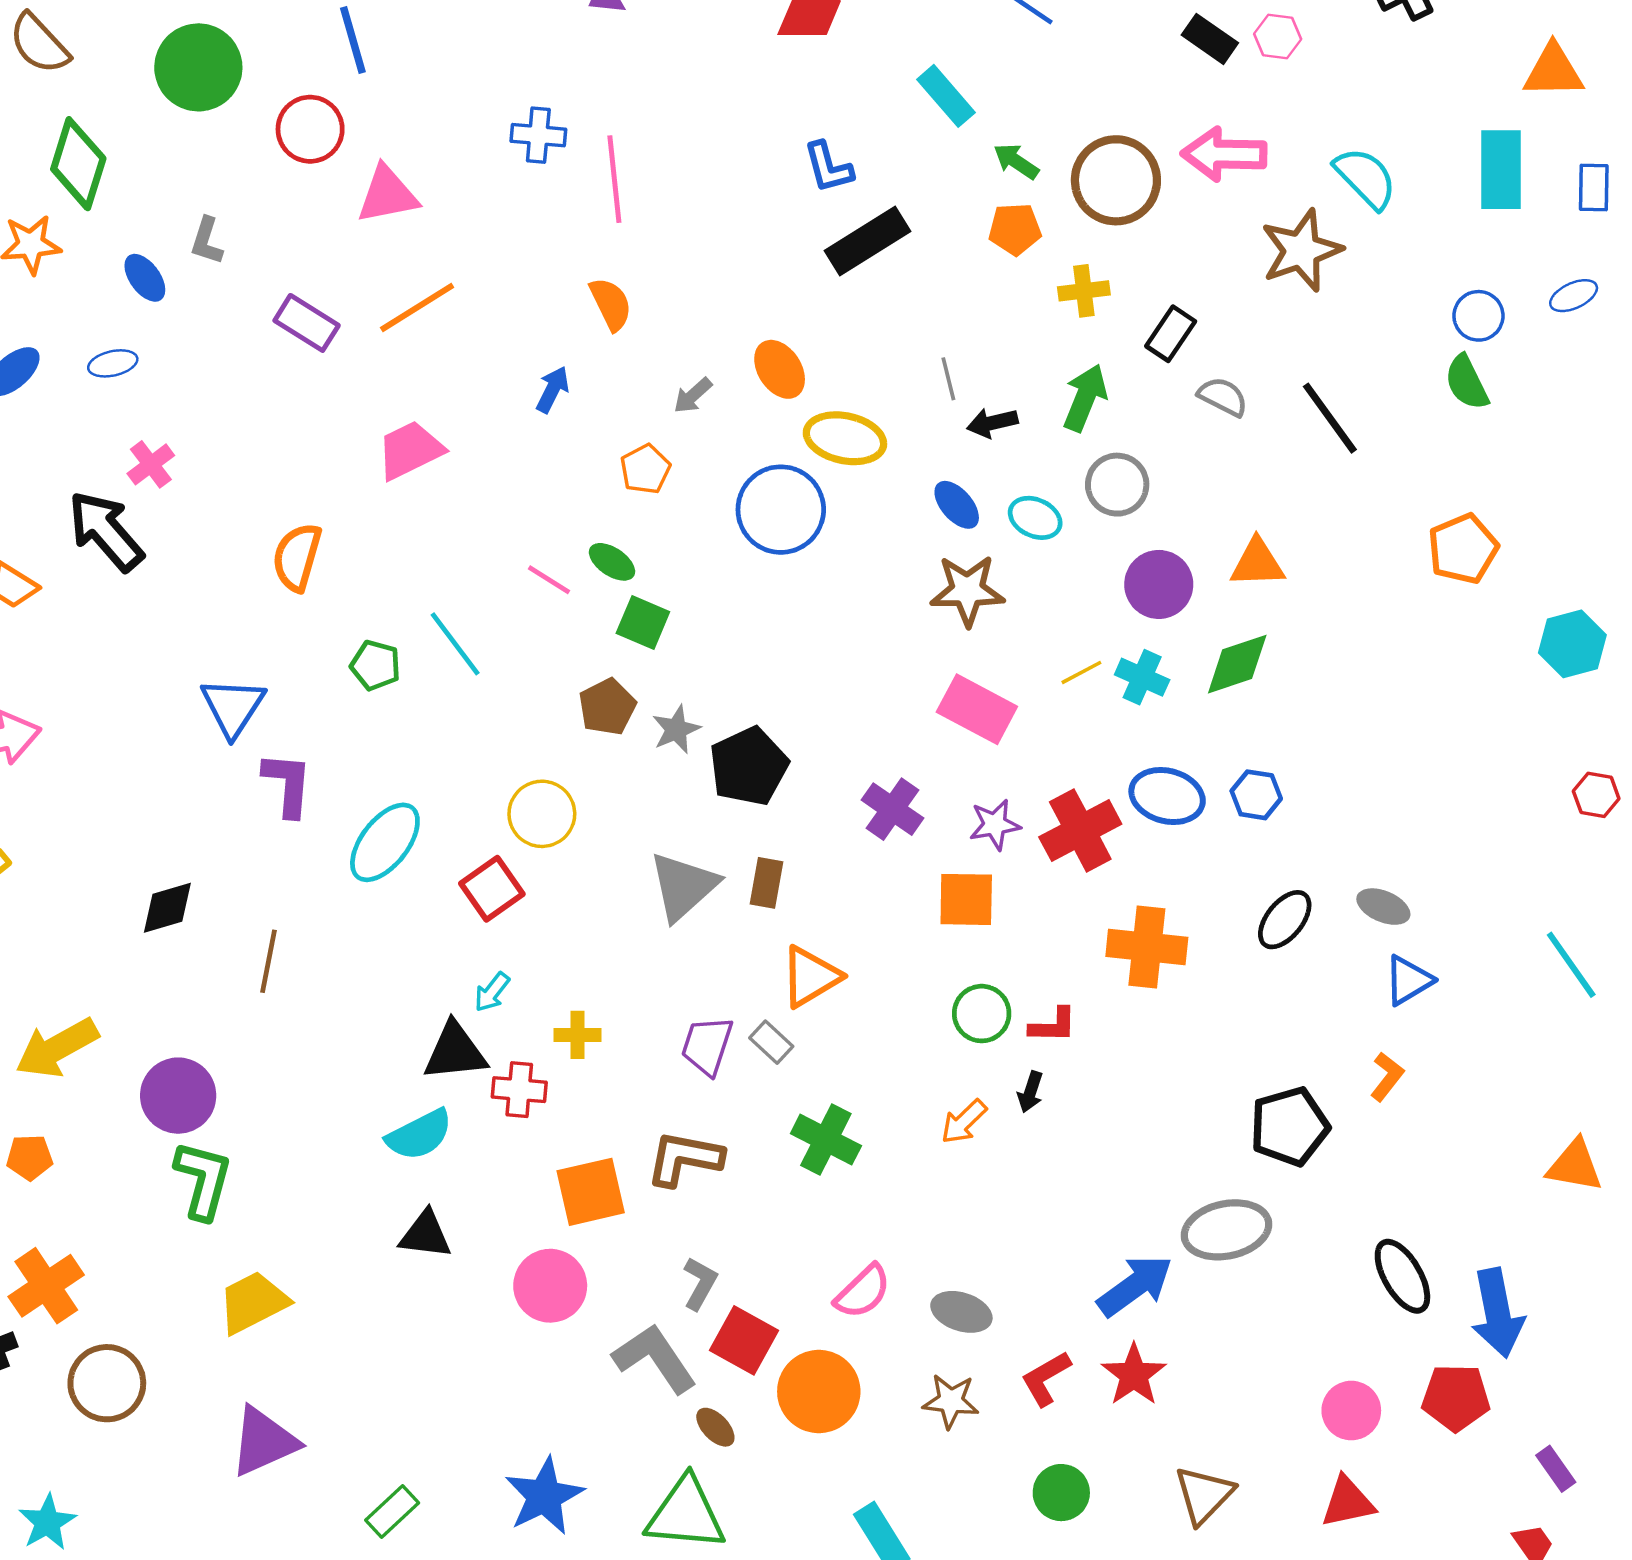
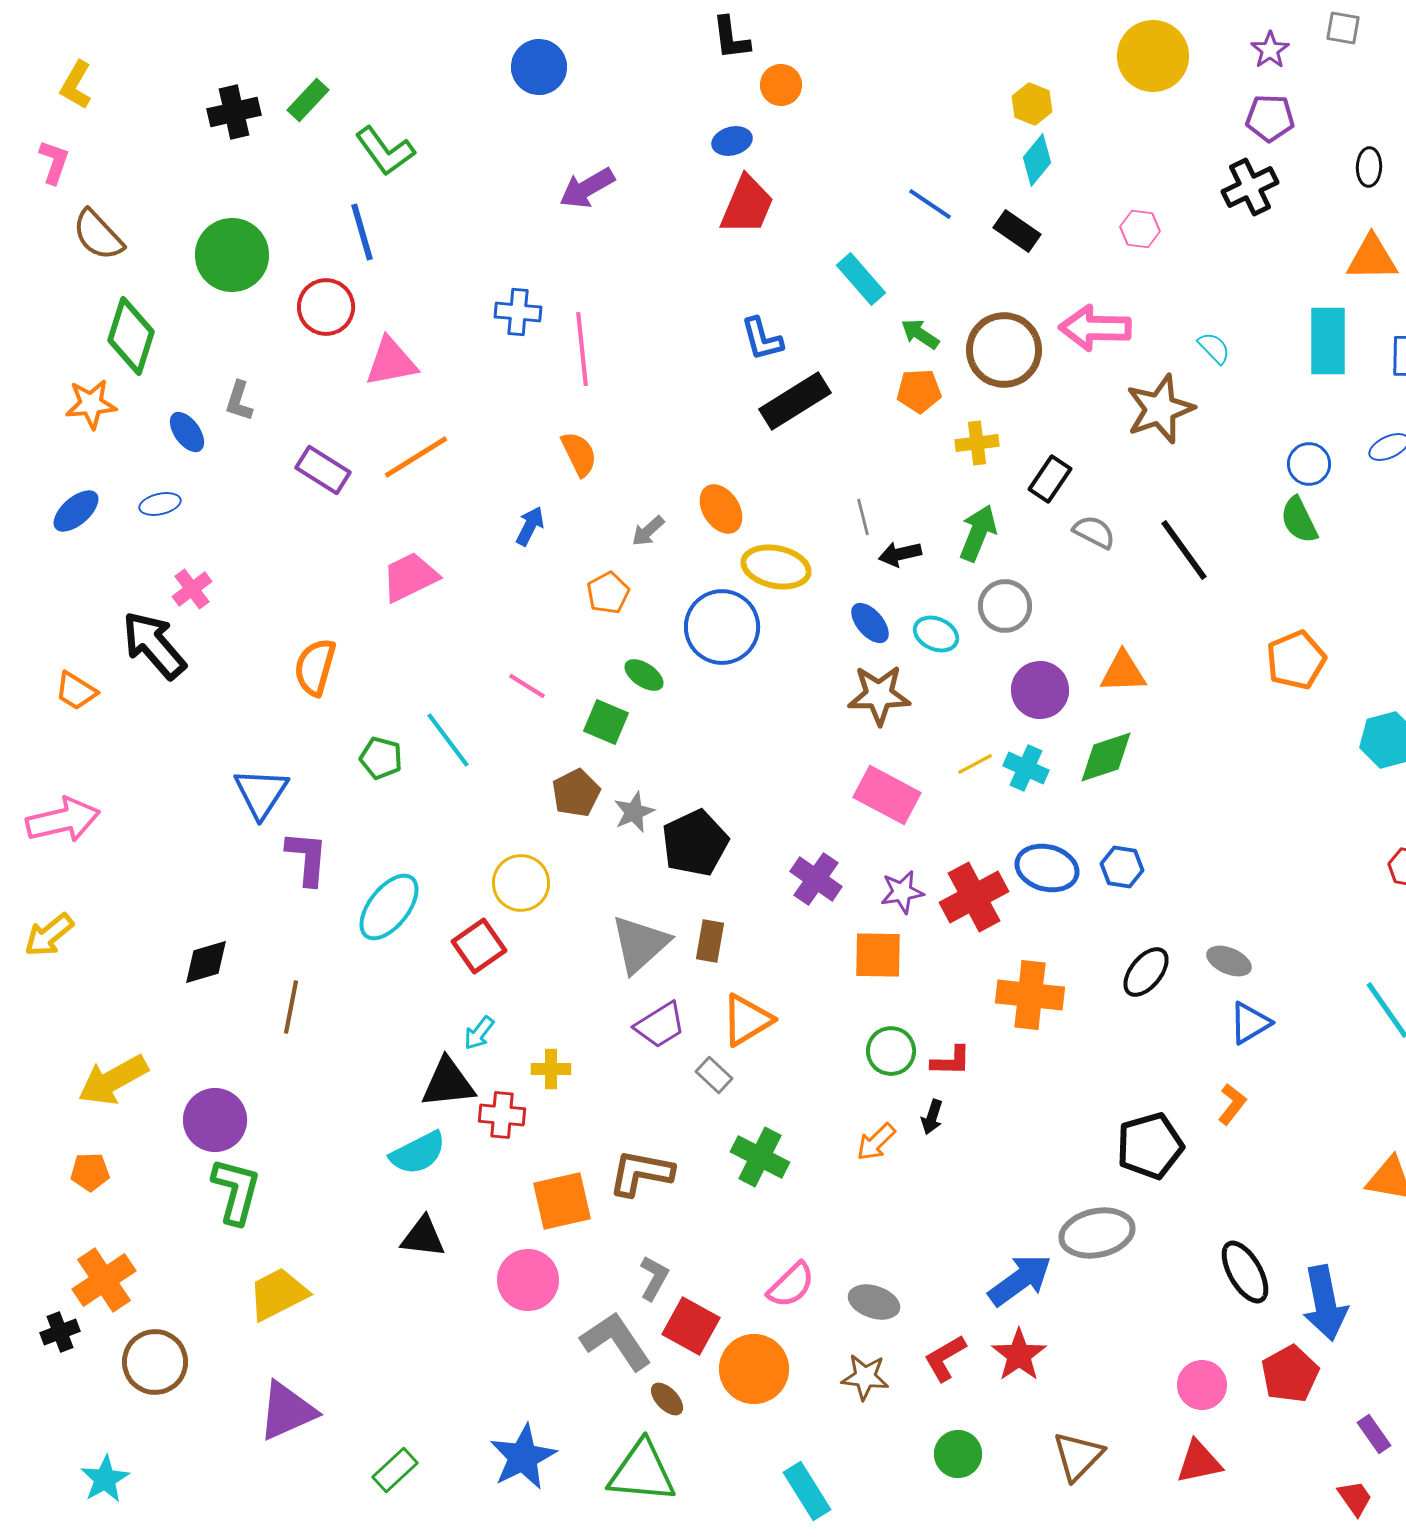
black rectangle: (1210, 39) -> (1017, 231), moved
cyan semicircle: (1366, 178) -> (1214, 348), size x0.6
green ellipse: (612, 562) -> (644, 675), moved
purple trapezoid: (707, 1046) -> (660, 1025), moved, turned -140
red pentagon: (1456, 1397) -> (1290, 1374), turned -30

